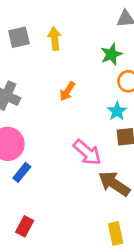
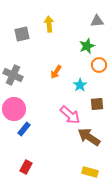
yellow arrow: (55, 39) -> (49, 24), moved
cyan star: (117, 111) -> (80, 85), moved
yellow rectangle: (116, 233) -> (90, 172), turned -63

